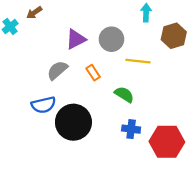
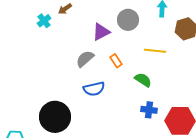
gray circle: (111, 39) -> (128, 20), moved
blue semicircle: (43, 105) -> (94, 89), moved
black circle: (73, 122) -> (55, 117), moved

